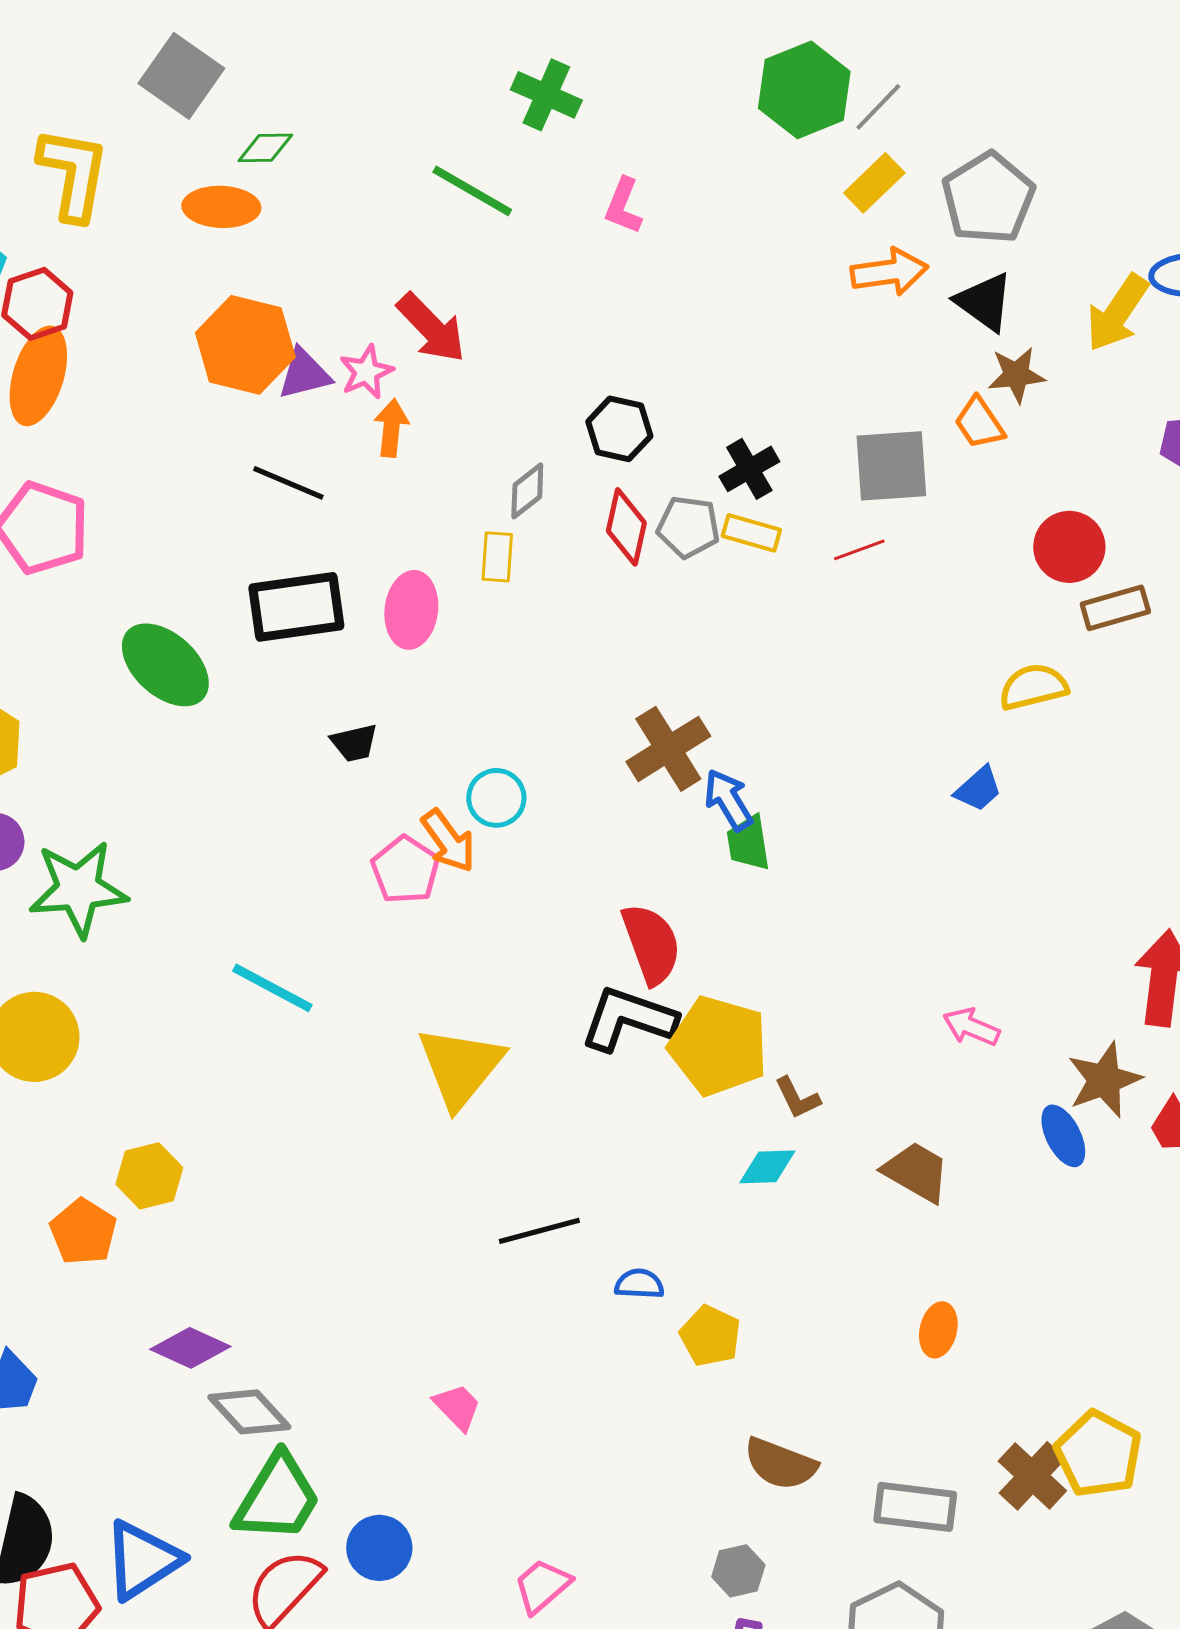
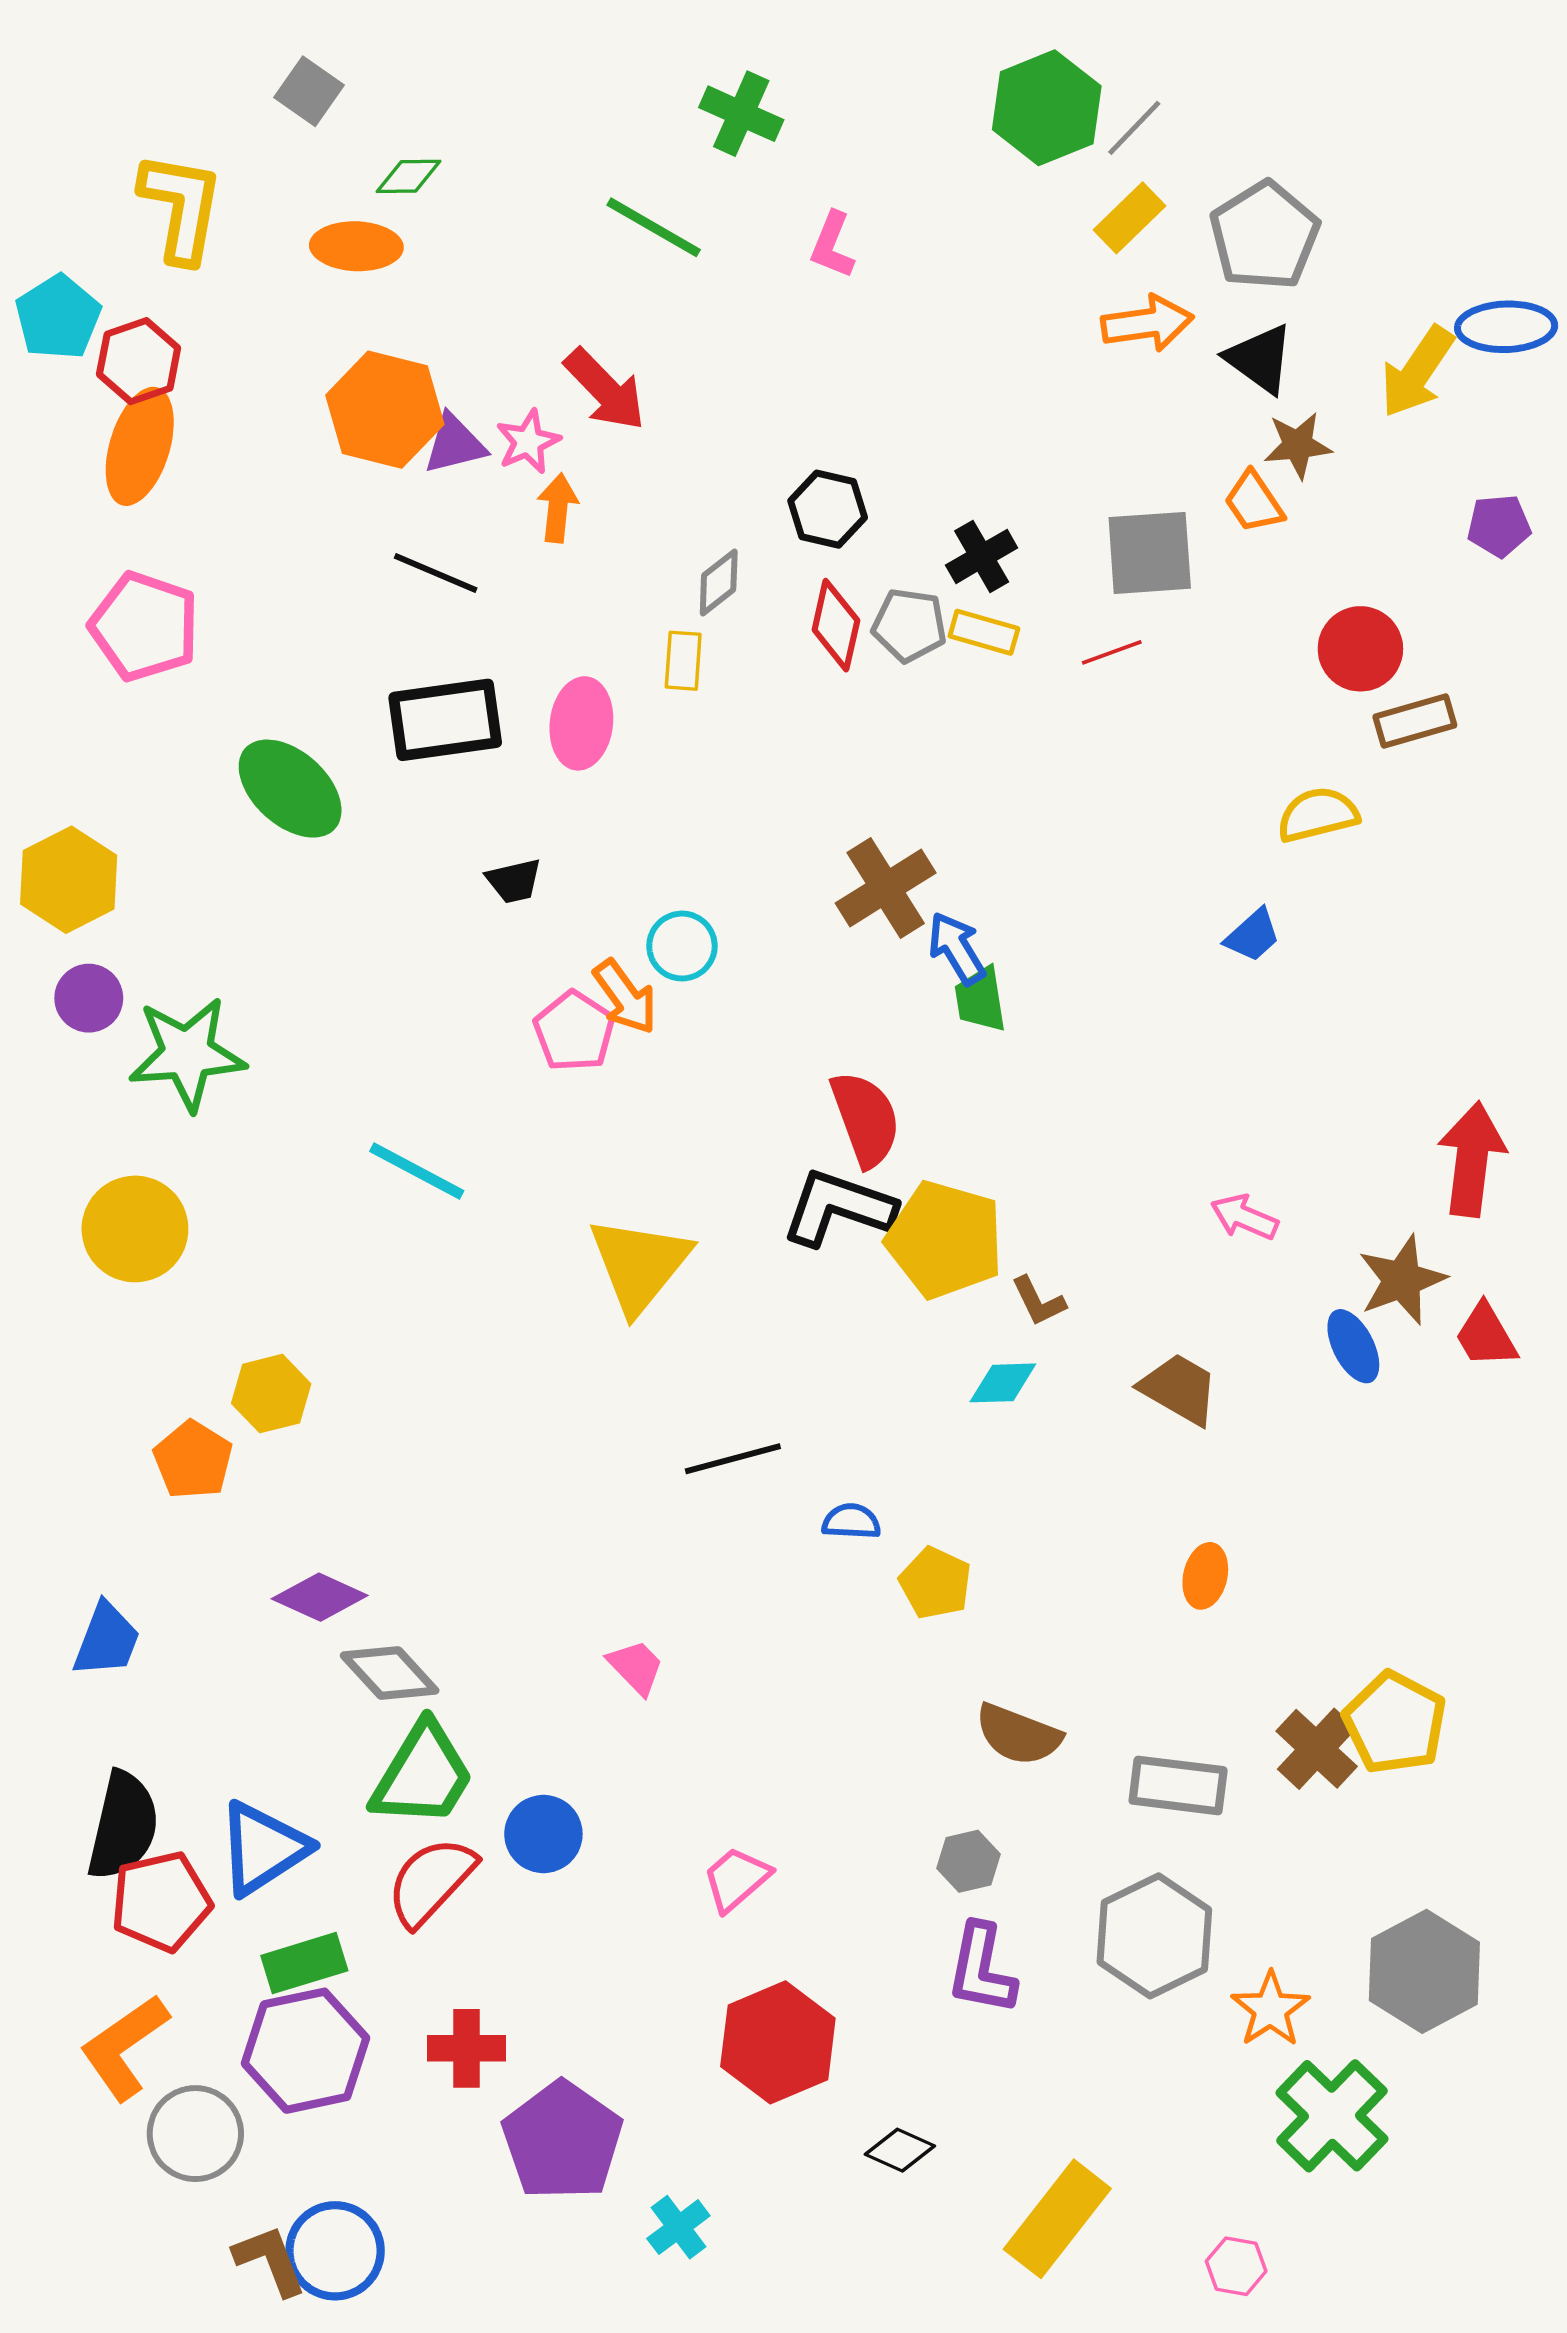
gray square: (181, 76) -> (309, 91), size x0.7

